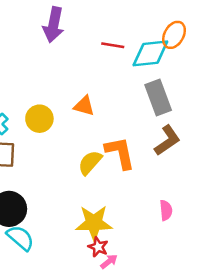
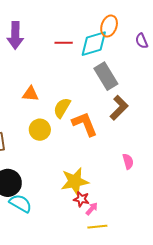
orange triangle: (84, 106) -> (30, 94), moved
yellow circle: (39, 119) -> (40, 130), moved
yellow semicircle: (90, 163) -> (62, 108), moved

